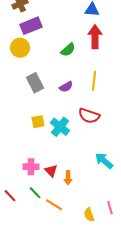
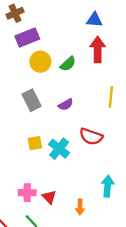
yellow circle: (20, 48) -> (40, 62), moved
yellow line: (94, 81) -> (111, 97), moved
cyan arrow: (104, 161) -> (108, 186), turned 54
orange arrow: (68, 178) -> (80, 207), moved

